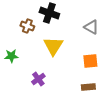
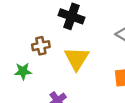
brown cross: (27, 26) -> (41, 46), moved, turned -32

